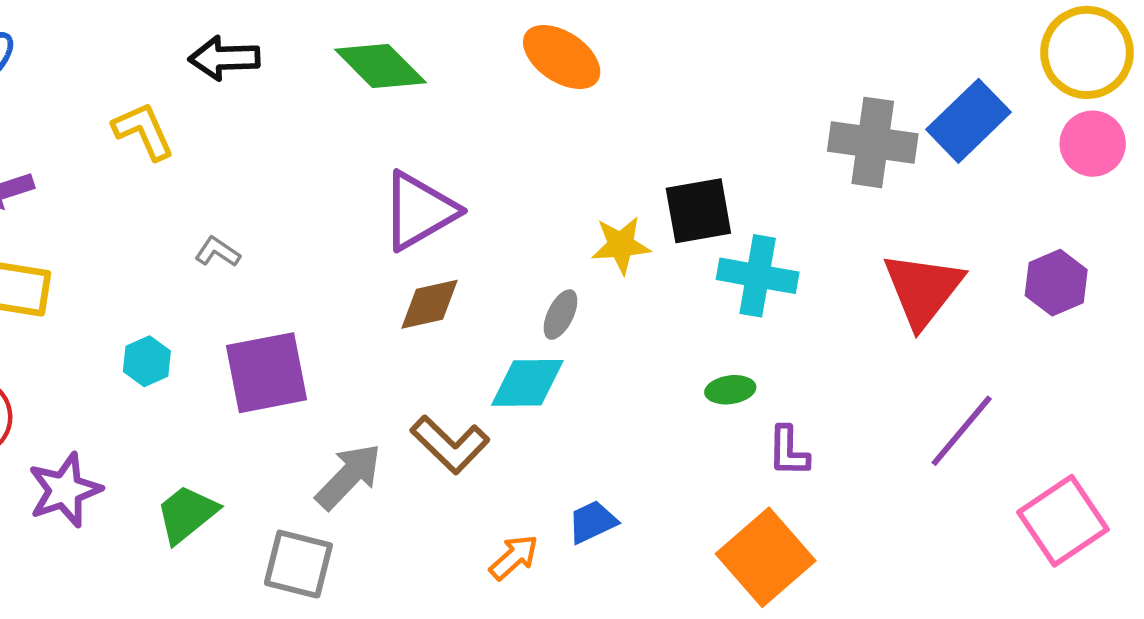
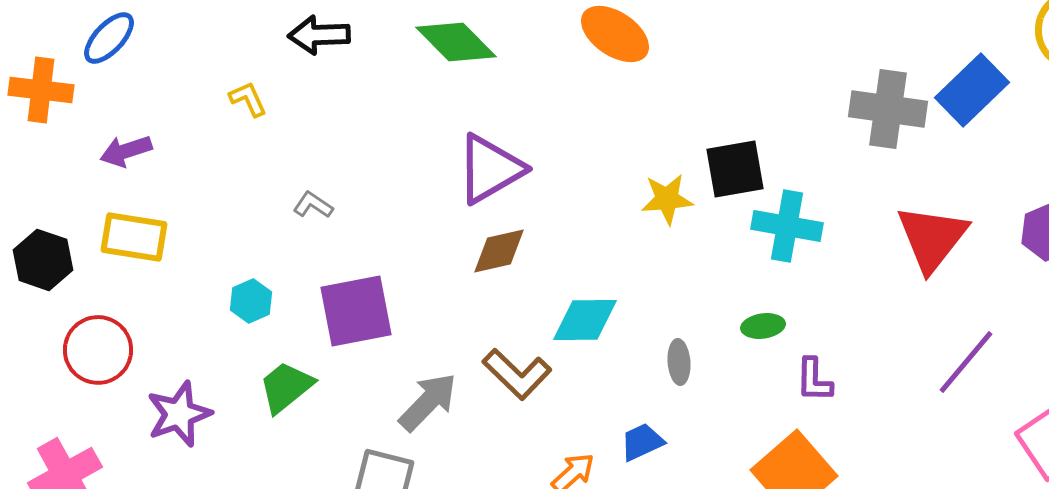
yellow L-shape: (143, 131) -> (248, 99), size x0.7
gray ellipse: (560, 315) -> (679, 362), moved, turned -30
green trapezoid: (187, 514) -> (286, 387), moved

